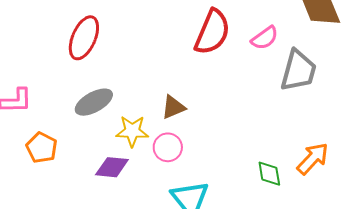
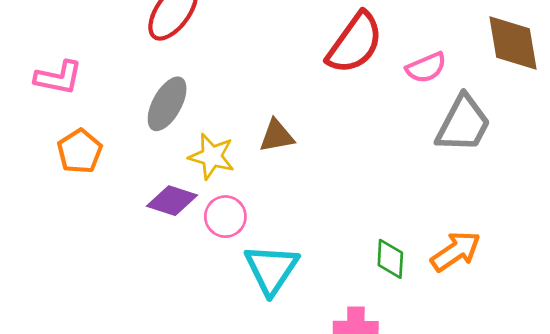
gray ellipse: (94, 102) -> (167, 104), turned -45
pink circle: (168, 147) -> (225, 217), moved

